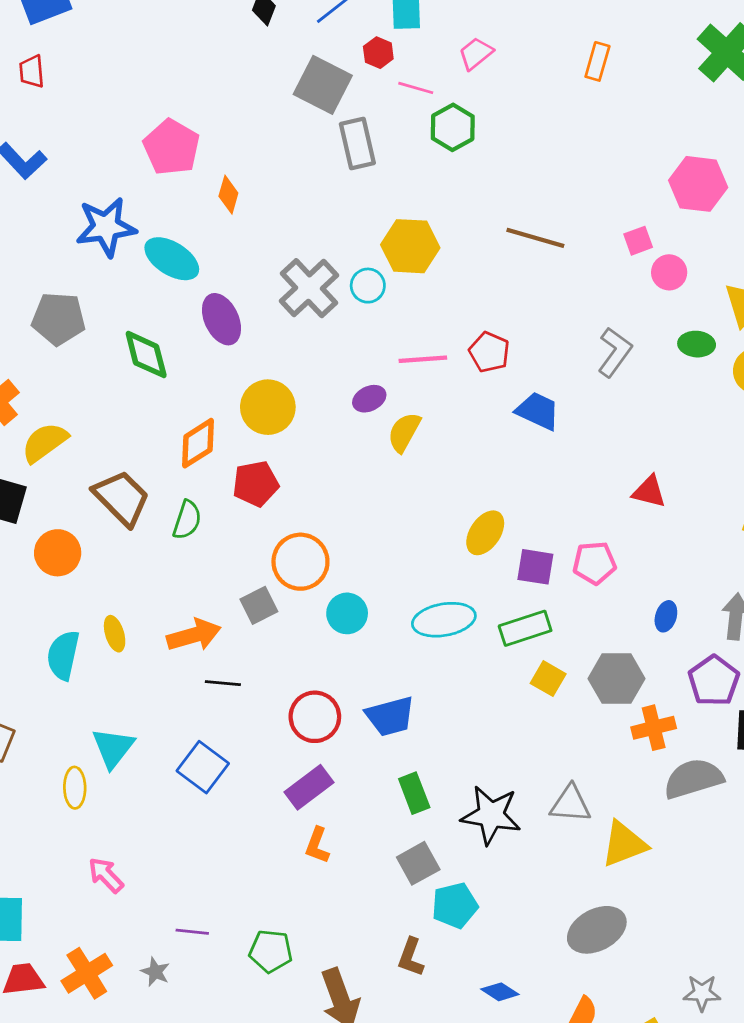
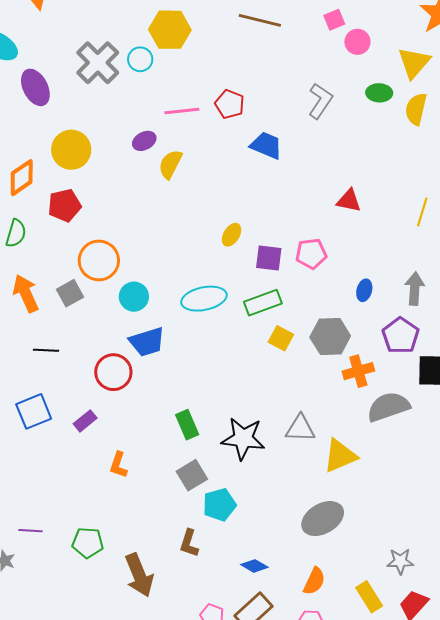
yellow ellipse: (485, 533) -> (232, 235), size x0.7
orange arrow: (194, 635) -> (26, 293), moved, turned -96
blue trapezoid: (390, 716) -> (147, 342), moved
blue square: (203, 767) -> (34, 411), turned 33
purple rectangle: (309, 787) -> (85, 421), moved, size x0.7

